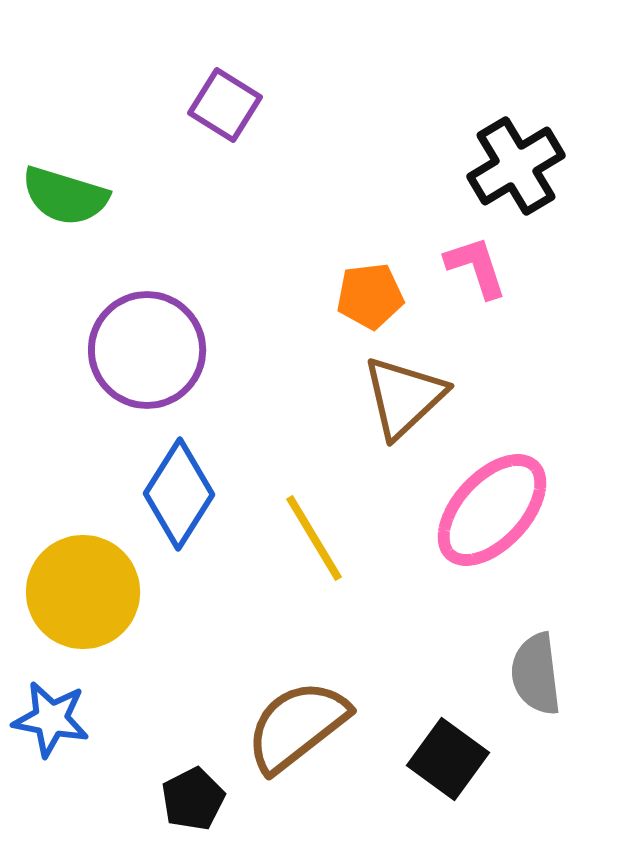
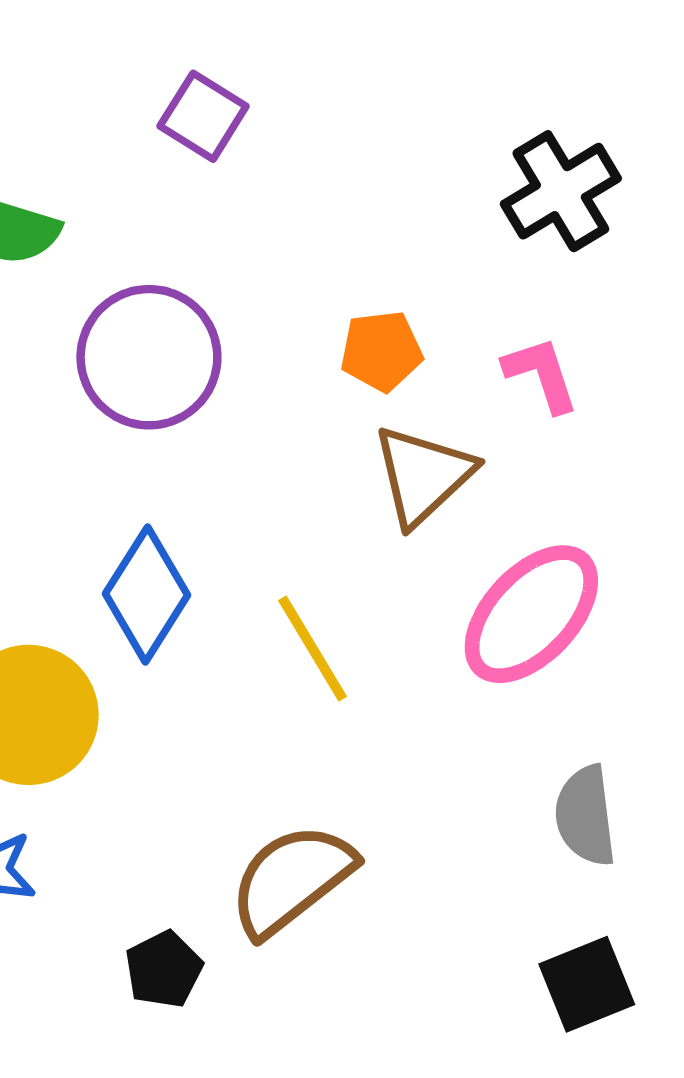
pink L-shape: (476, 267) -> (541, 374), moved
purple circle: (147, 350) -> (149, 357), moved
black square: (448, 759) -> (587, 984), moved, turned 32

